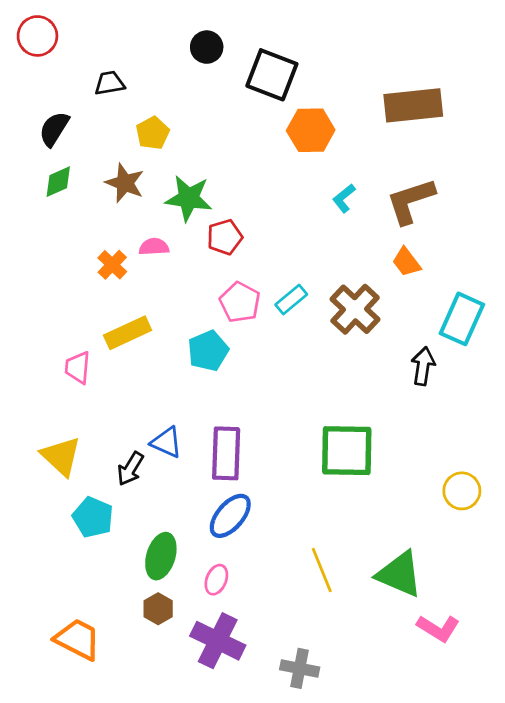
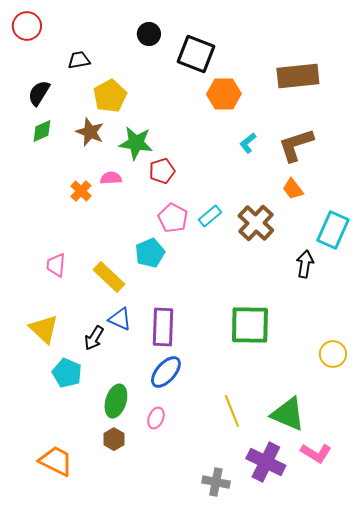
yellow pentagon: (153, 133) -> (110, 96), size x1.4
yellow rectangle: (128, 333) -> (109, 277), moved, turned 68
purple cross: (218, 641) -> (266, 462), moved

